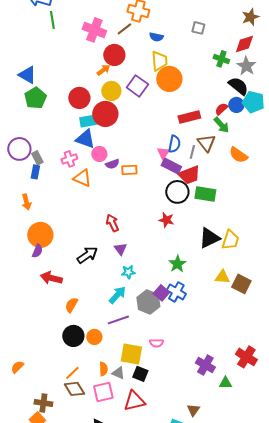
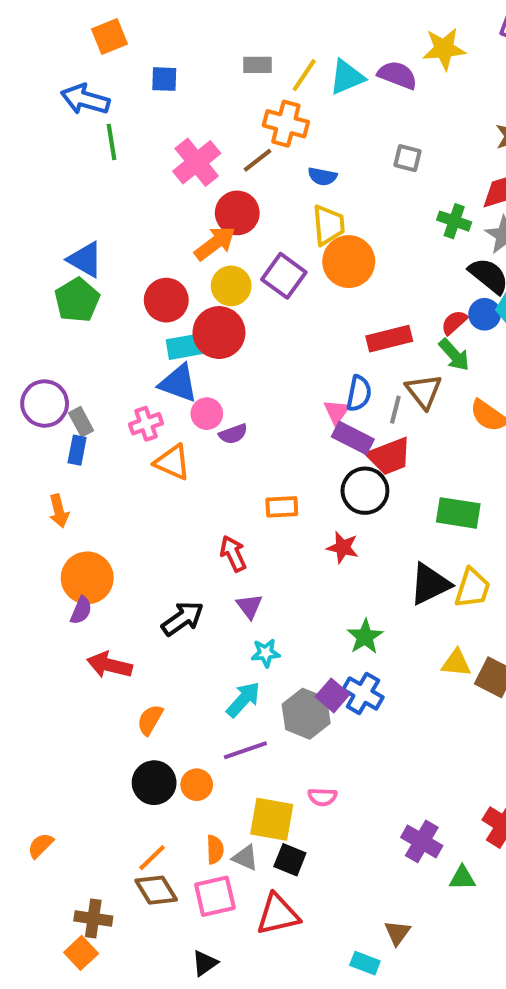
pink cross: (94, 30) -> (197, 162), turned 30
orange arrow: (103, 70) -> (215, 243), size x1.5
blue triangle: (27, 75) -> (85, 260), moved
orange rectangle: (129, 170) -> (282, 507), moved
green rectangle: (205, 194) -> (458, 513), moved

